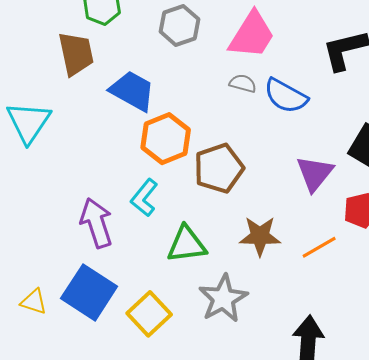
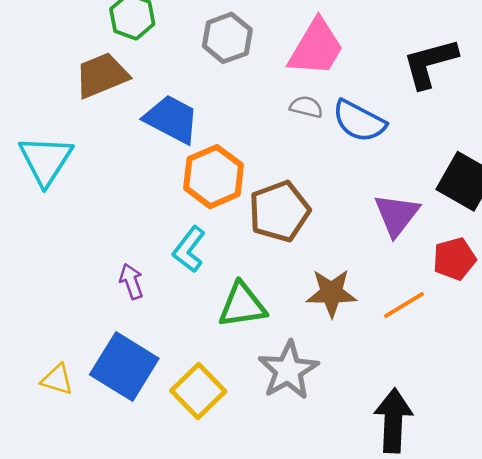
brown trapezoid: (76, 54) -> (102, 75), turned -99
purple arrow: (96, 223) -> (131, 281), size x0.6

